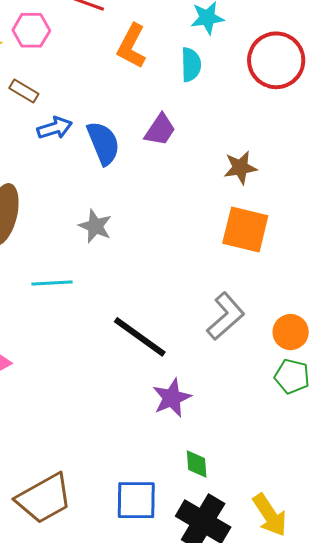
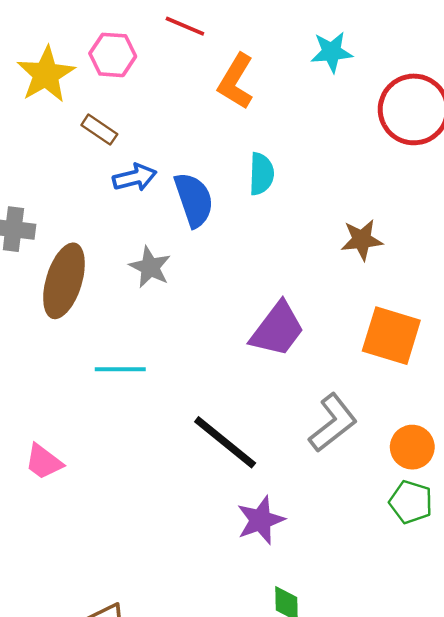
cyan semicircle: (191, 65) -> (261, 174), moved
purple trapezoid: (160, 130) -> (277, 329), moved, size x1.4
gray star: (95, 226) -> (150, 267), moved
orange square: (245, 230) -> (391, 336), moved

